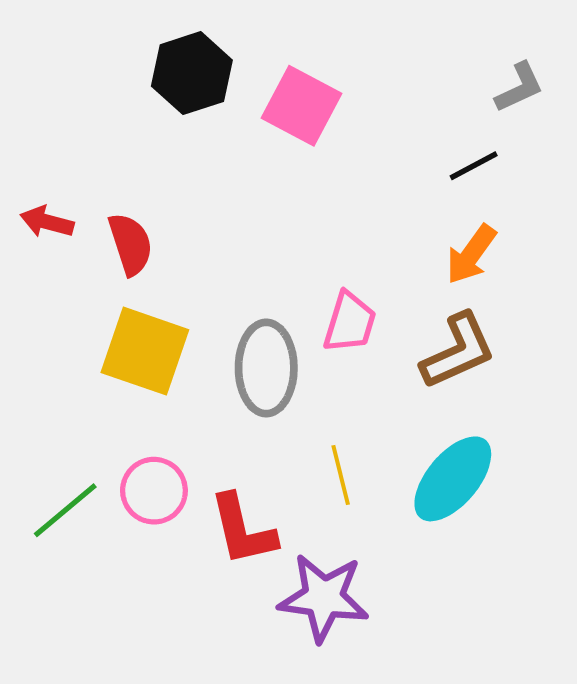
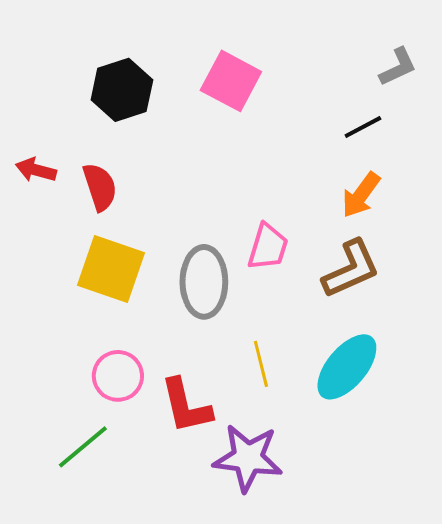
black hexagon: (192, 73) -> (122, 90), moved
green line: (65, 510) -> (83, 447), moved

